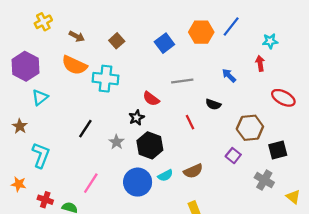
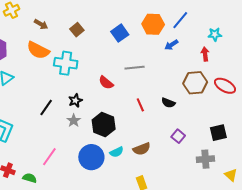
blue arrow: (229, 75) -> (171, 45), moved, turned -80
black semicircle: (213, 104) -> (168, 103), moved
black star: (137, 118) -> (75, 101), moved
brown hexagon: (250, 128) -> (195, 83), moved
gray cross: (264, 180) -> (205, 159), turned -36

